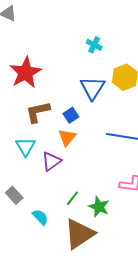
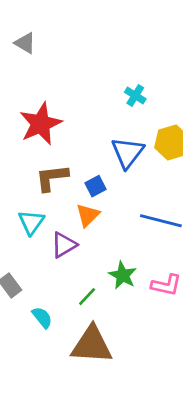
green star: (99, 207) -> (123, 275), moved
brown triangle: (79, 234) -> (92, 345), turned 32

